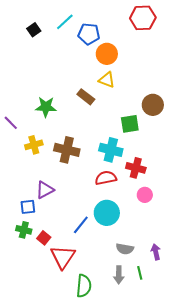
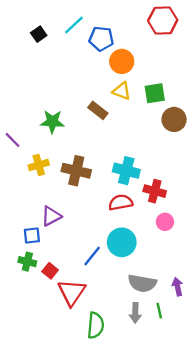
green square: (130, 124) -> (155, 93), moved
gray semicircle: (125, 249) -> (142, 283), size x1.4

